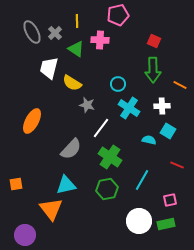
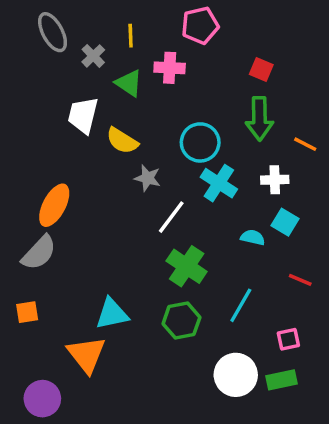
gray ellipse: (32, 32) -> (53, 32), moved
cyan circle: (118, 84) -> (200, 142), size x1.5
gray semicircle: (71, 149) -> (39, 253), moved

